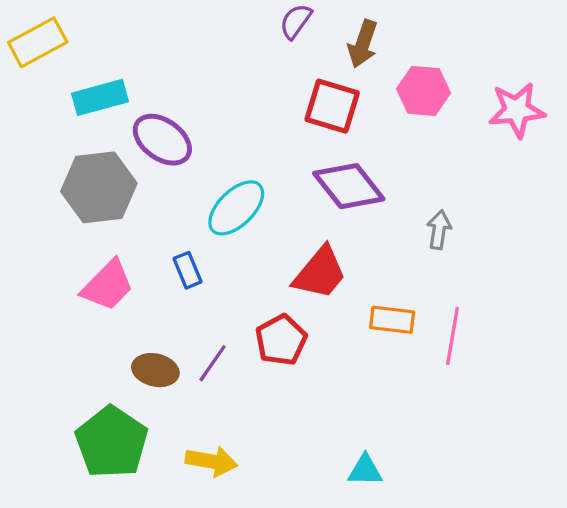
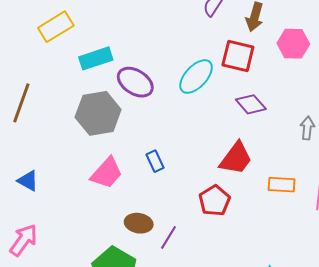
purple diamond: (349, 186) -> (251, 104), size x0.7
cyan ellipse: (236, 208) -> (196, 77), moved
purple line: (213, 363) -> (169, 237), moved

